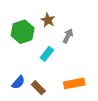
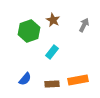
gray arrow: (68, 36) -> (84, 25), moved
brown rectangle: (38, 88) -> (52, 84), moved, turned -48

